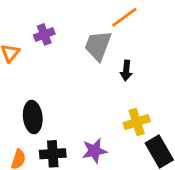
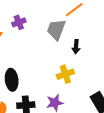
yellow cross: (137, 122) -> (65, 74), moved

